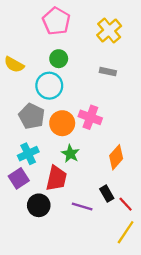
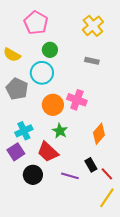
pink pentagon: (56, 21) -> (36, 23), moved
gray pentagon: (32, 116) -> (17, 89), moved
red trapezoid: (56, 178) -> (48, 152), turned 120

